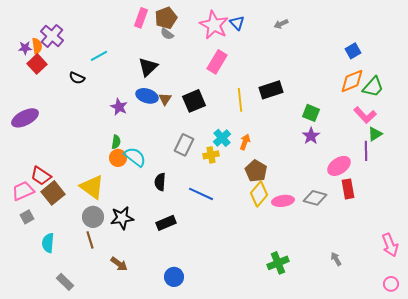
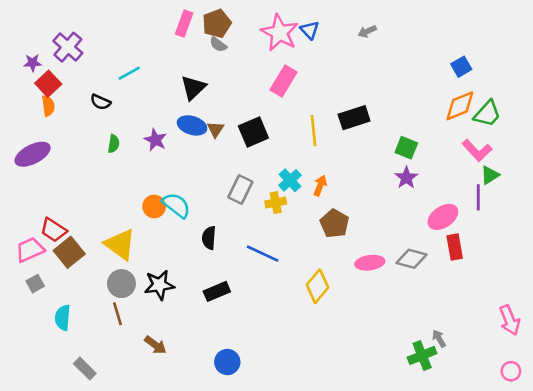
orange semicircle: (37, 46) -> (48, 106), moved
green semicircle: (116, 142) -> (114, 144), moved
yellow diamond: (259, 194) -> (317, 286), moved
green cross: (278, 263) -> (422, 355), moved

